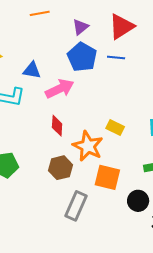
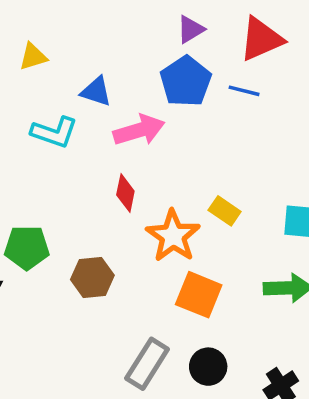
brown hexagon: (61, 168) -> (92, 277), moved
black circle: (138, 201) -> (208, 367), moved
gray rectangle: (76, 206) -> (147, 364), moved

